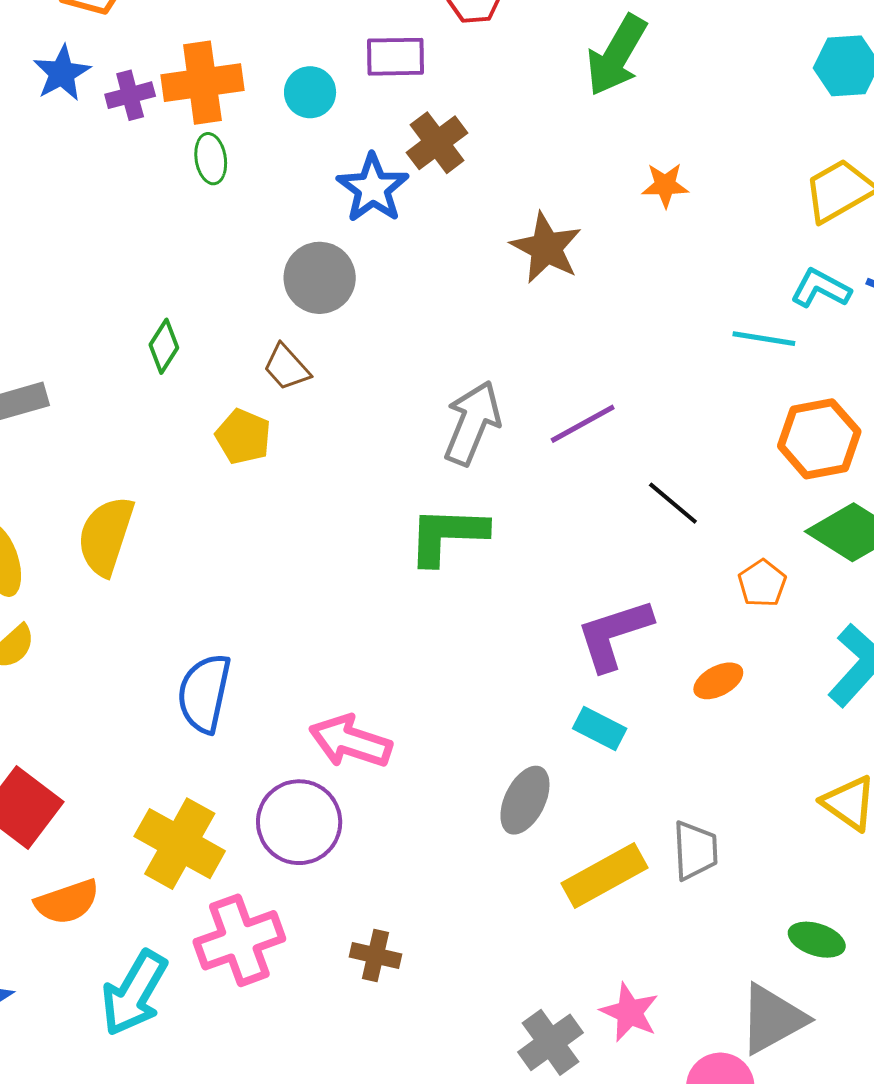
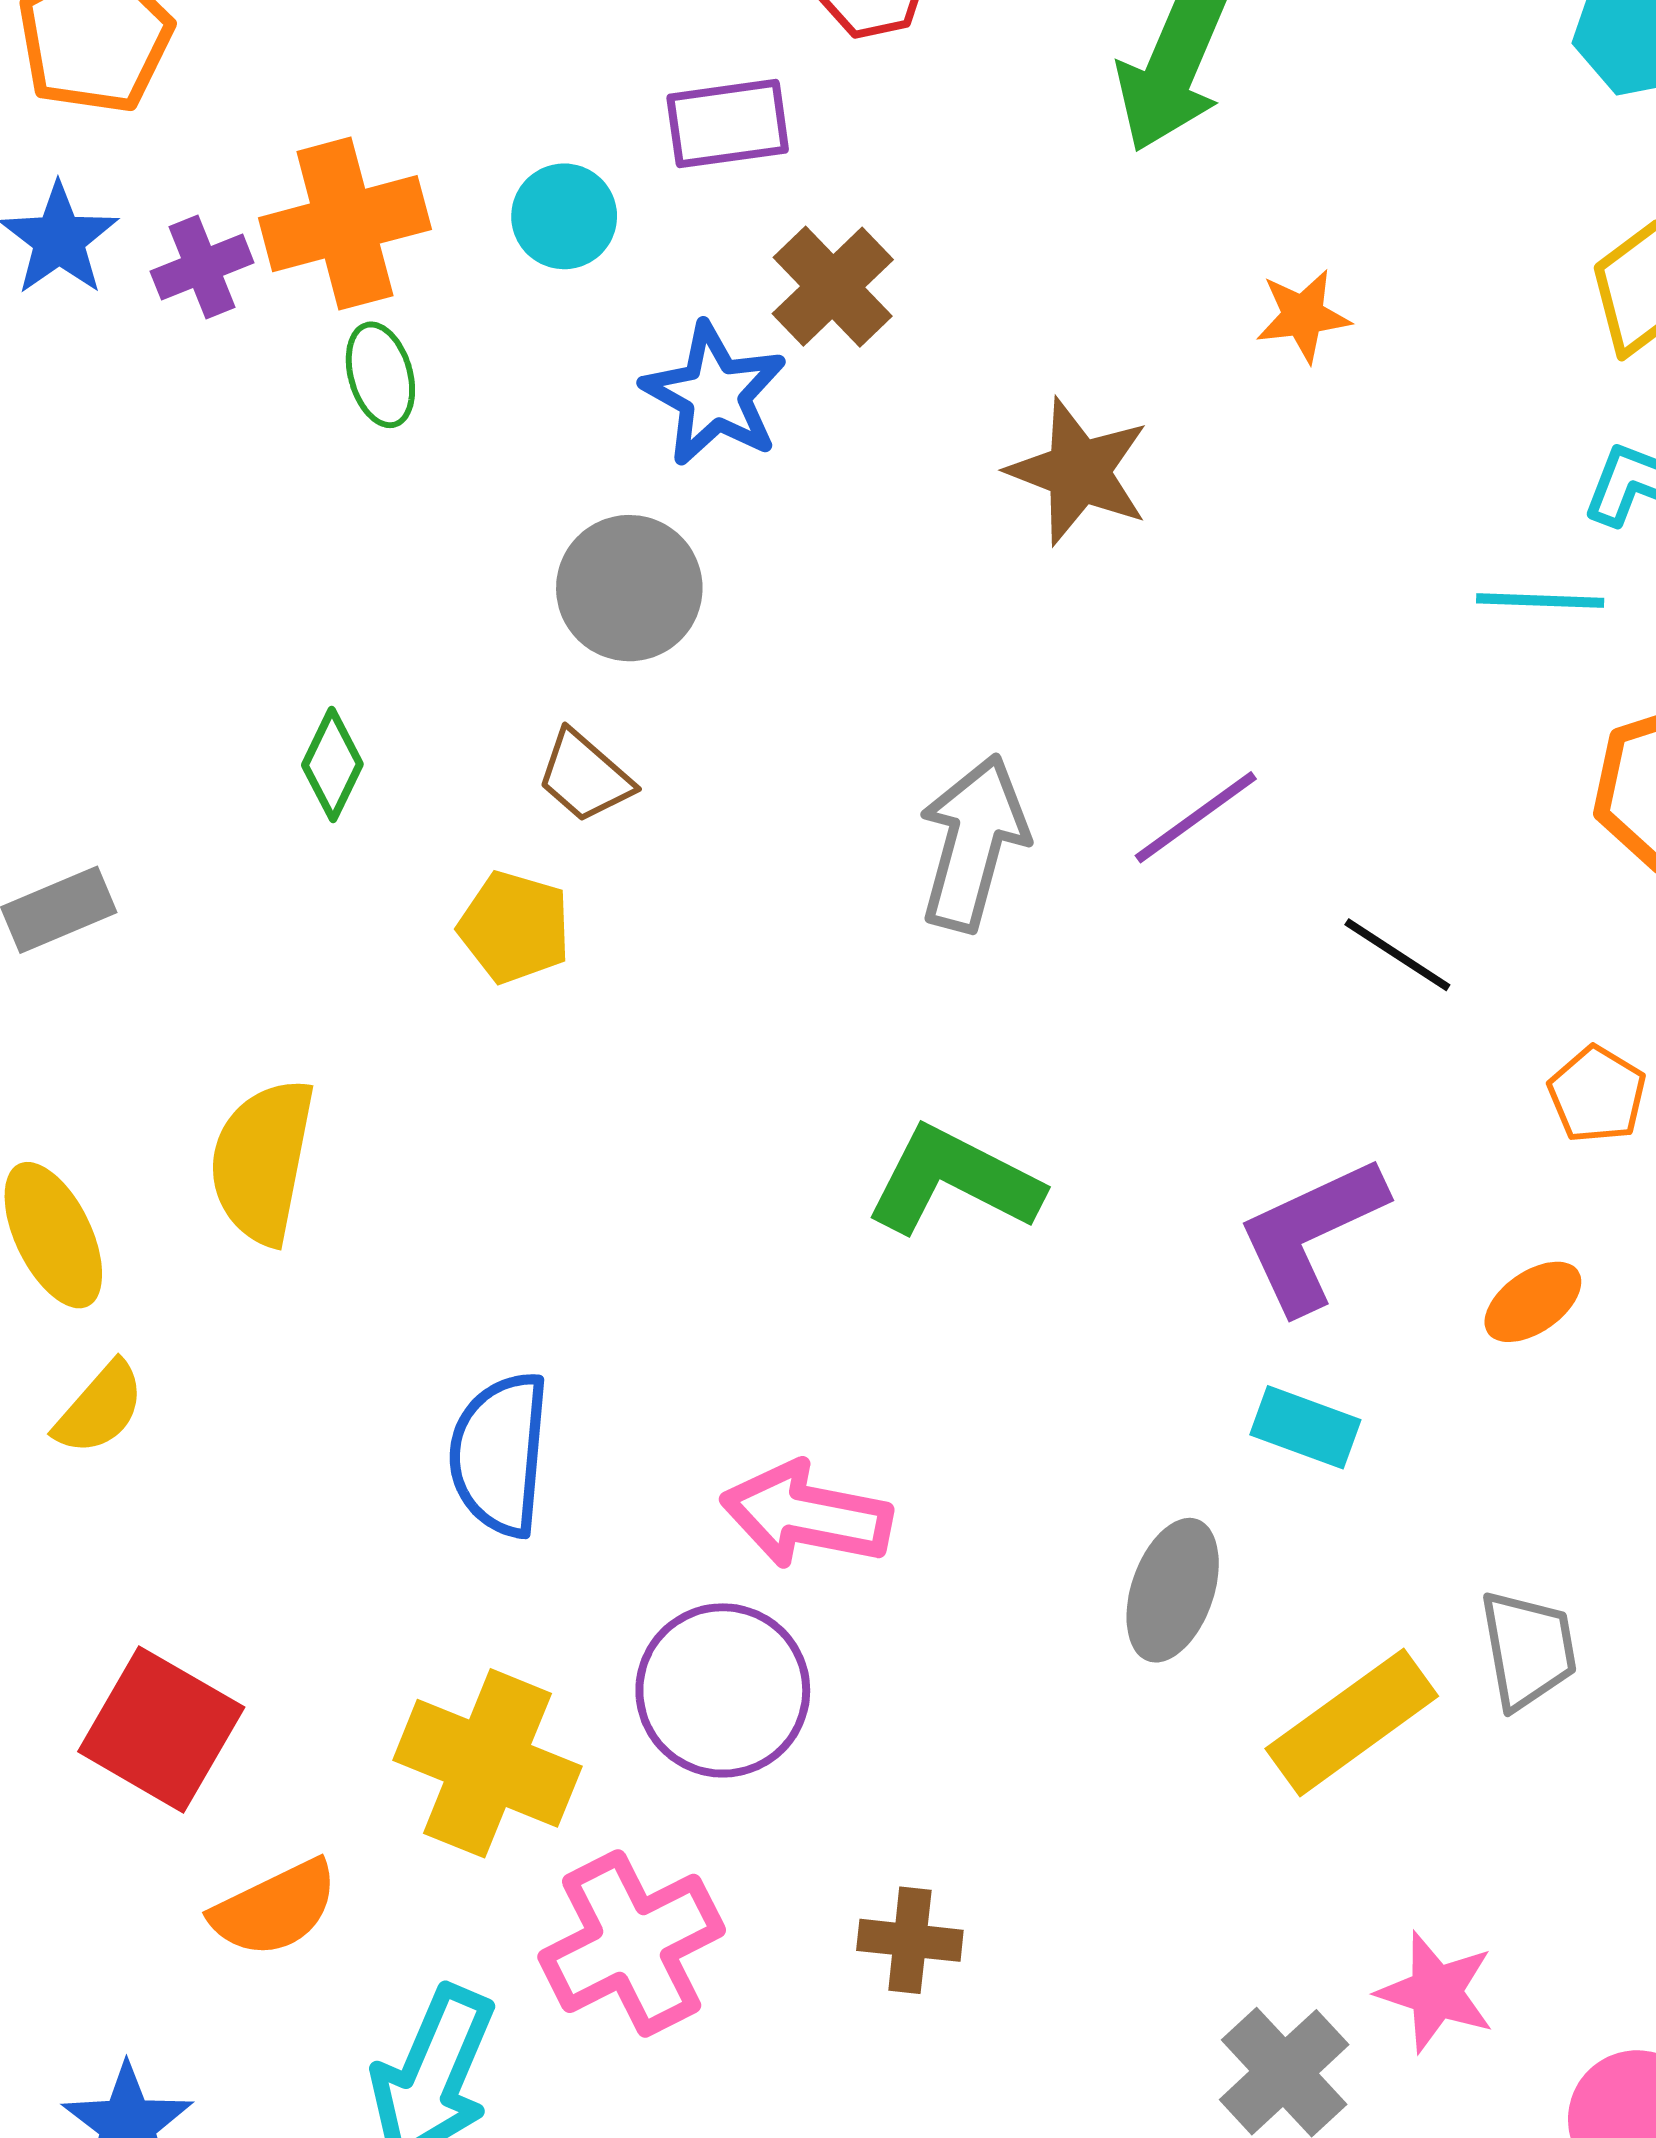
green L-shape: (447, 535) -> (954, 1181), moved, turned 32

